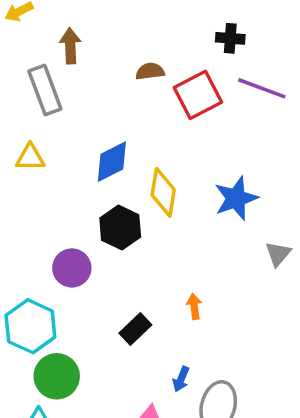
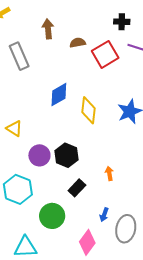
brown arrow: (70, 46) -> (48, 29), moved
yellow triangle: (30, 157) -> (14, 128), moved, turned 36
black hexagon: (120, 228) -> (66, 155), moved
green circle: (57, 376) -> (52, 216), moved

